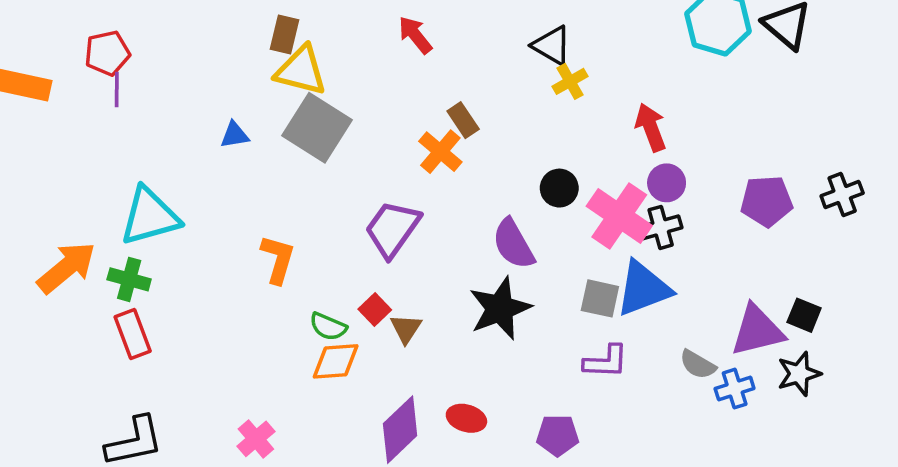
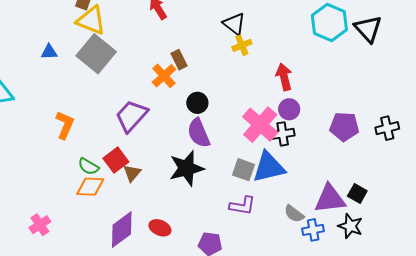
black circle: (559, 188) -> (197, 103), moved
red square: (375, 309) -> (116, 160), size x1.4
black star: (799, 374) -> (350, 226), turned 30

